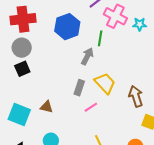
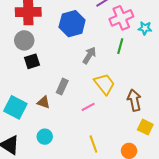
pink cross: (115, 16) -> (121, 18), turned 35
green line: (100, 38) -> (120, 46), moved
black square: (22, 69) -> (32, 61), moved
gray rectangle: (79, 88) -> (62, 87), moved

